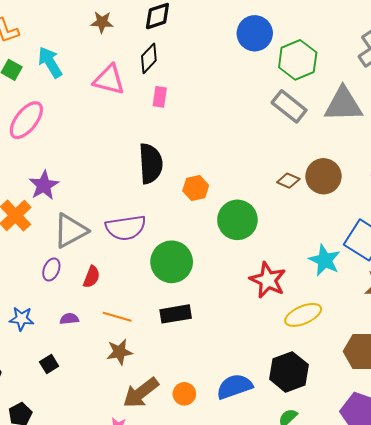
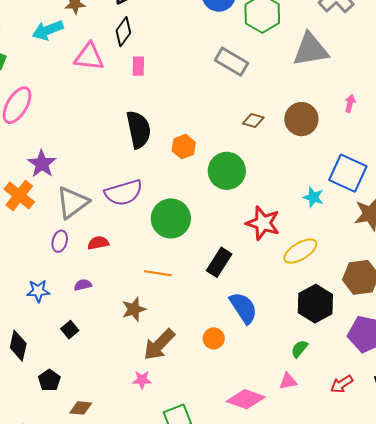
cyan arrow: (50, 62) -> (48, 30), moved, turned -72
gray rectangle: (289, 106) -> (231, 62), moved
brown diamond: (288, 181) -> (253, 121), moved
cyan star: (325, 260) -> (313, 197), size x0.7
red semicircle: (92, 277) -> (98, 243), turned -115
black rectangle: (176, 314) -> (219, 262), moved, turned -40
orange line: (117, 317) -> (158, 273), moved
black hexagon: (289, 372) -> (315, 304), moved
blue semicircle: (234, 387) -> (243, 308), moved, turned 84
orange circle: (184, 394) -> (214, 338), moved

